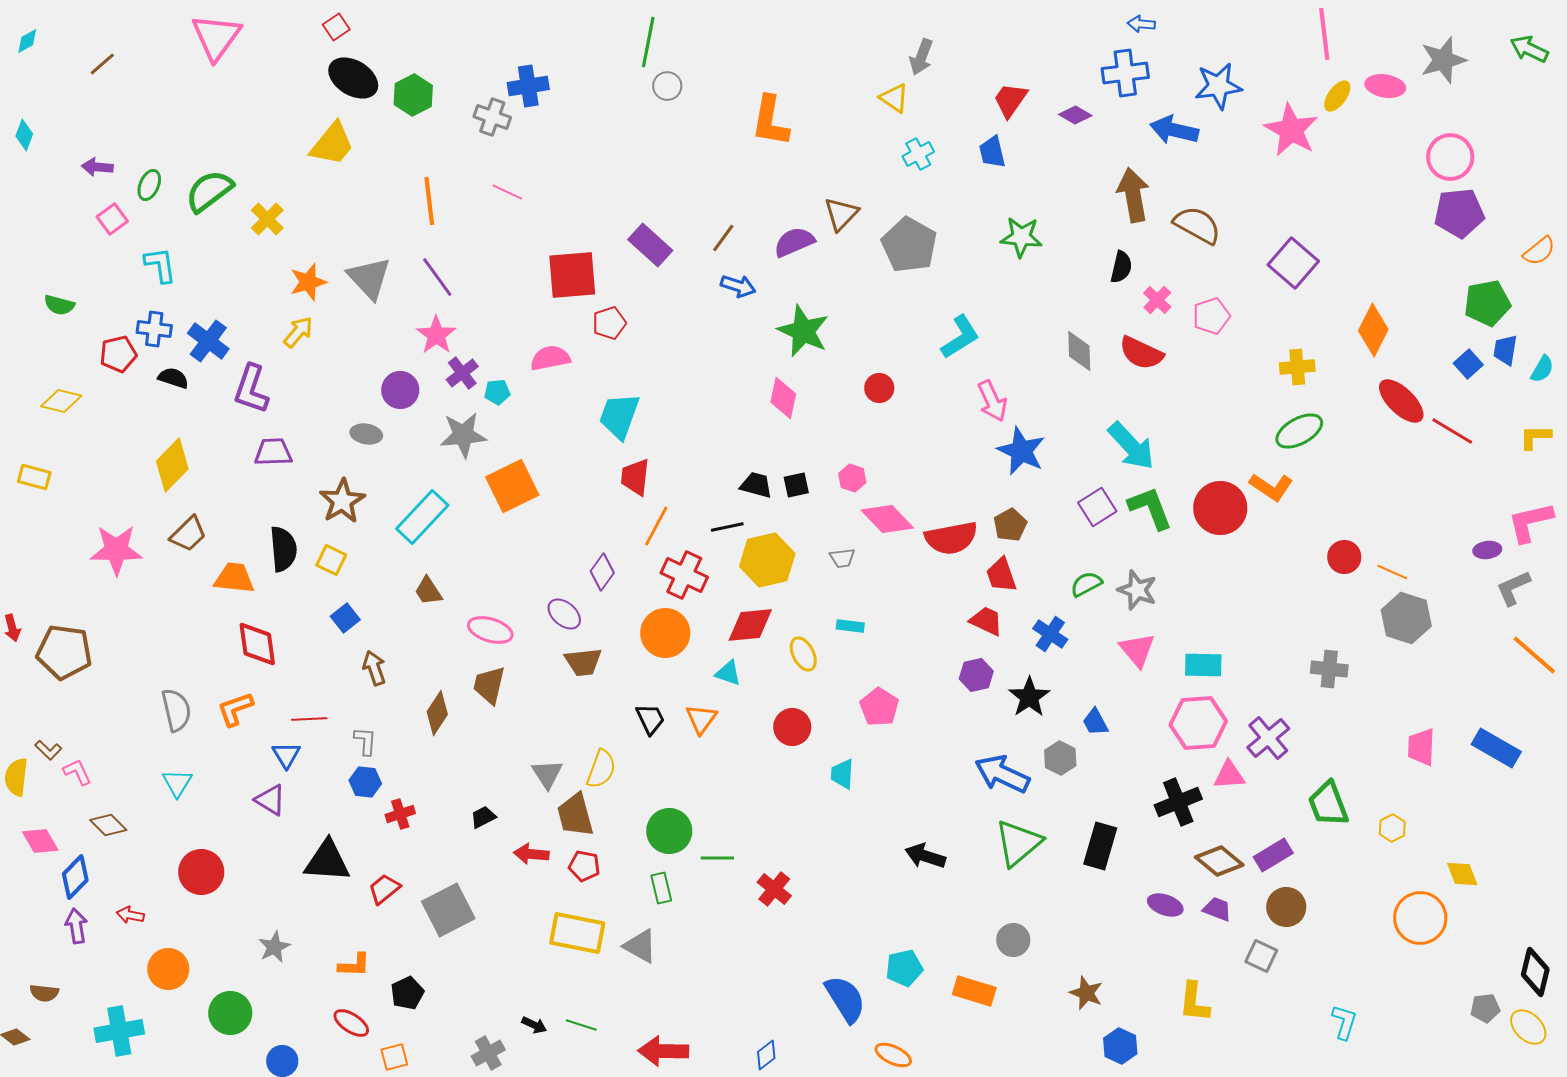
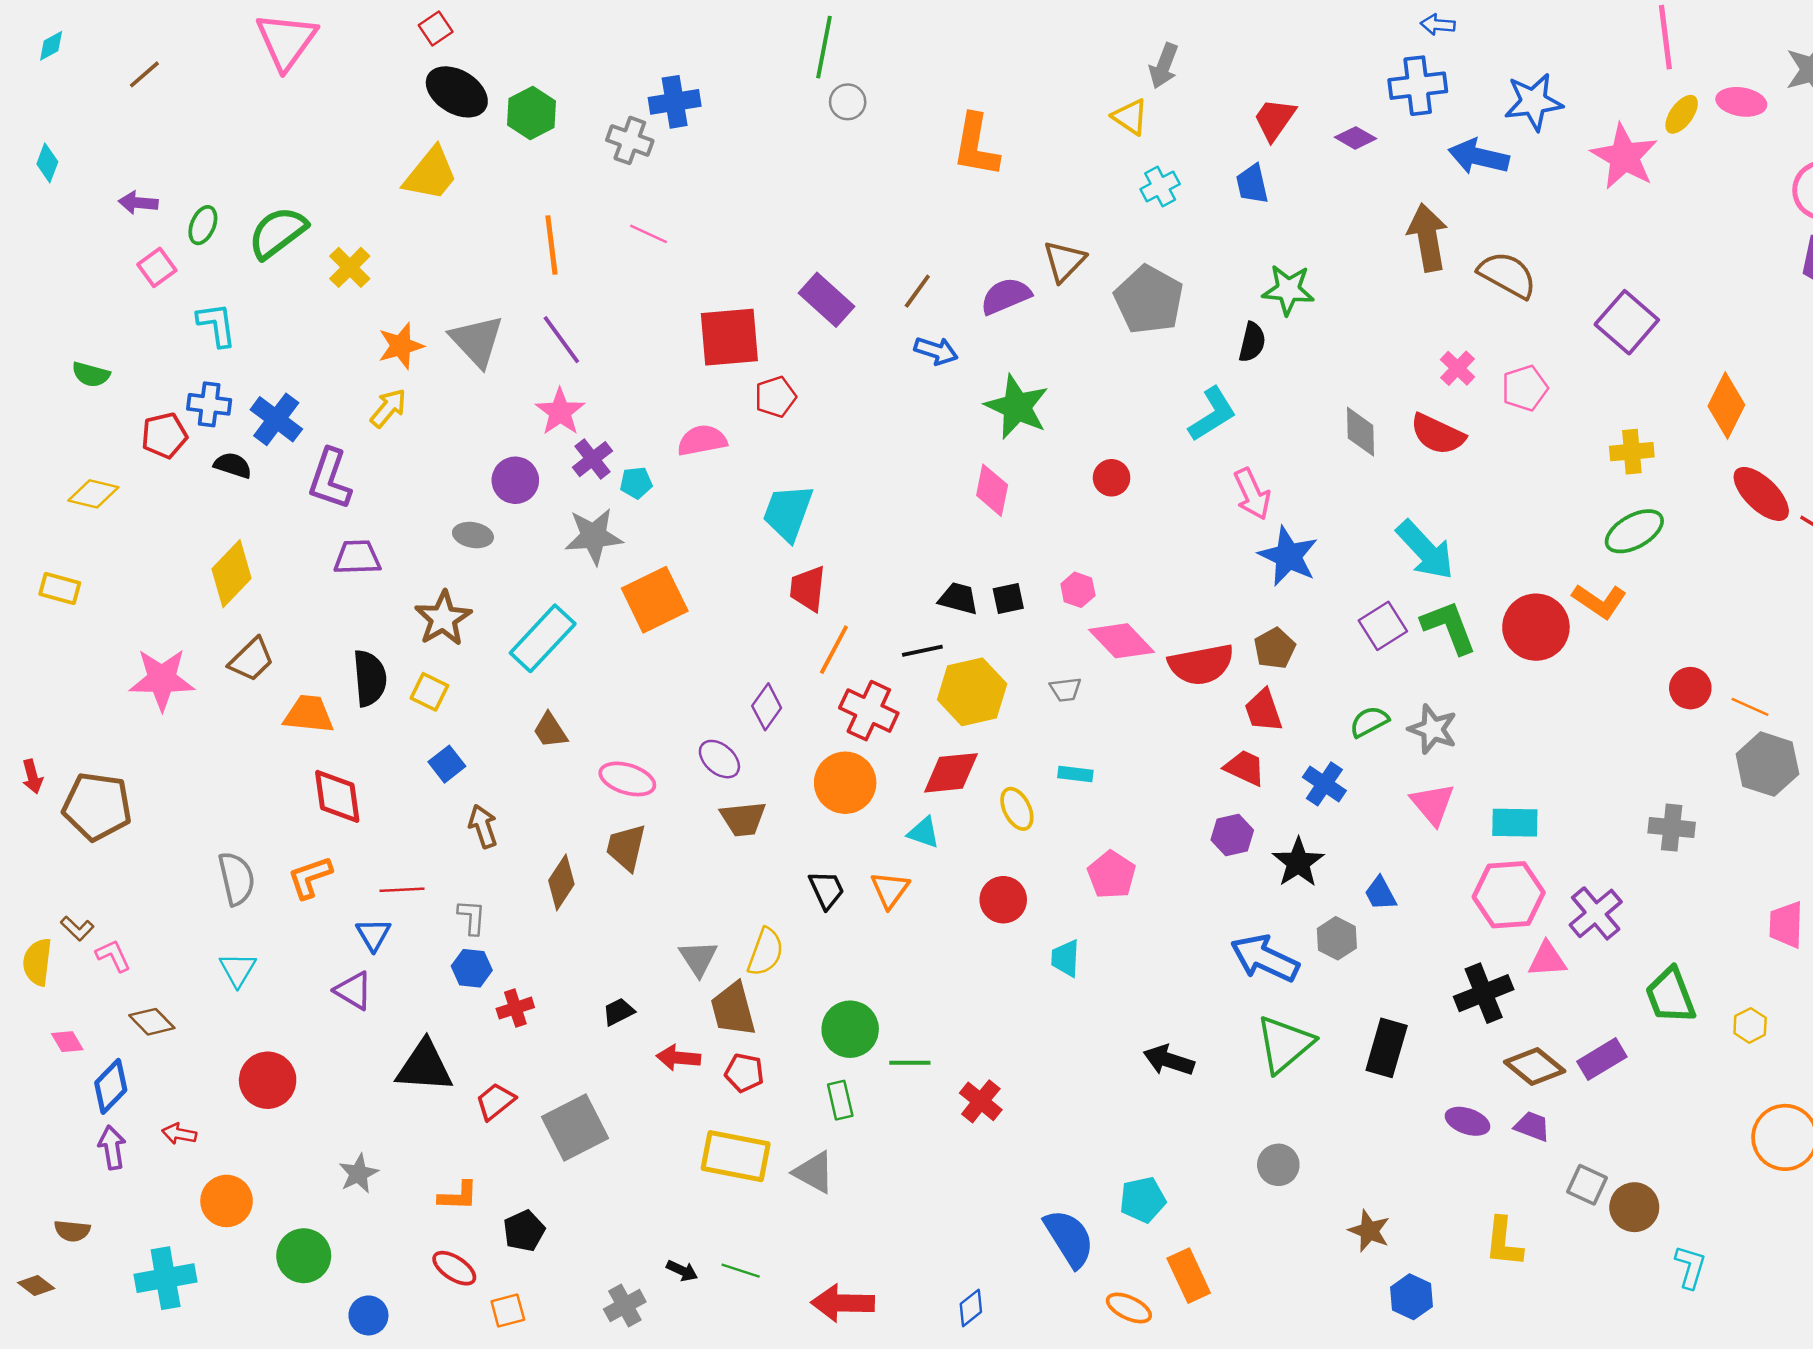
black semicircle: (1121, 267) -> (1252, 342), moved
pink diamond: (40, 841) -> (67, 1042), size x0.7
brown circle: (1286, 907) -> (1634, 1207), moved
orange rectangle: (974, 991) -> (1189, 1276), moved, turned 48

